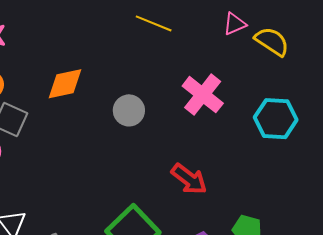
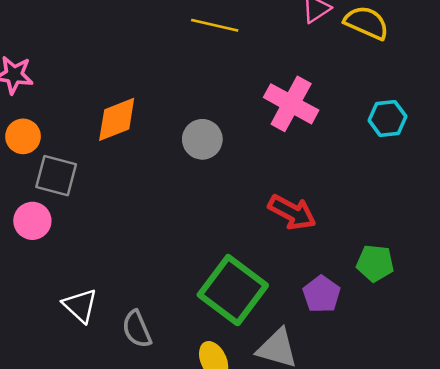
cyan hexagon: (276, 119) -> (388, 118), size x0.7

